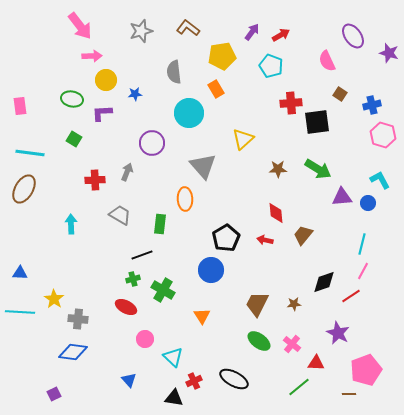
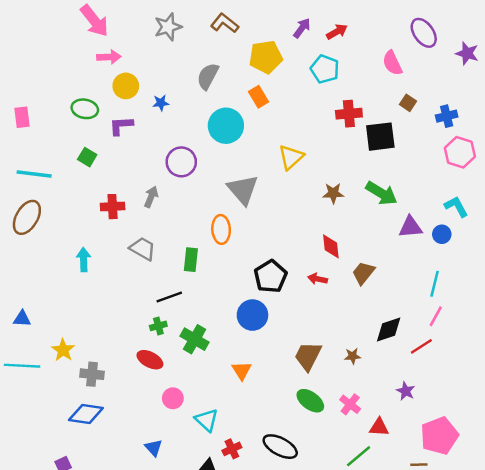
gray semicircle: (174, 72) -> (208, 76), turned 35
purple star: (338, 333) -> (406, 391), size x0.7

